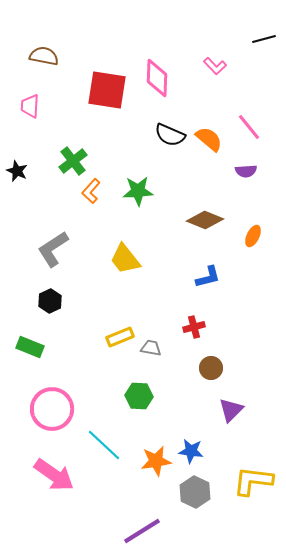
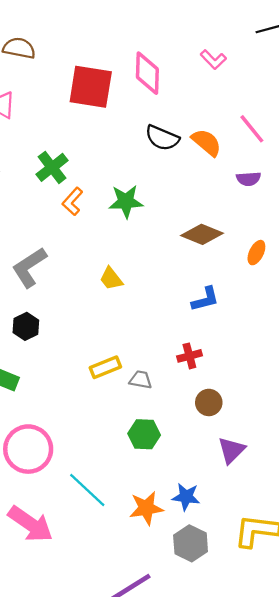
yellow trapezoid: (125, 259) -> (111, 279), size x0.7
green hexagon: (139, 396) -> (144, 434), moved

